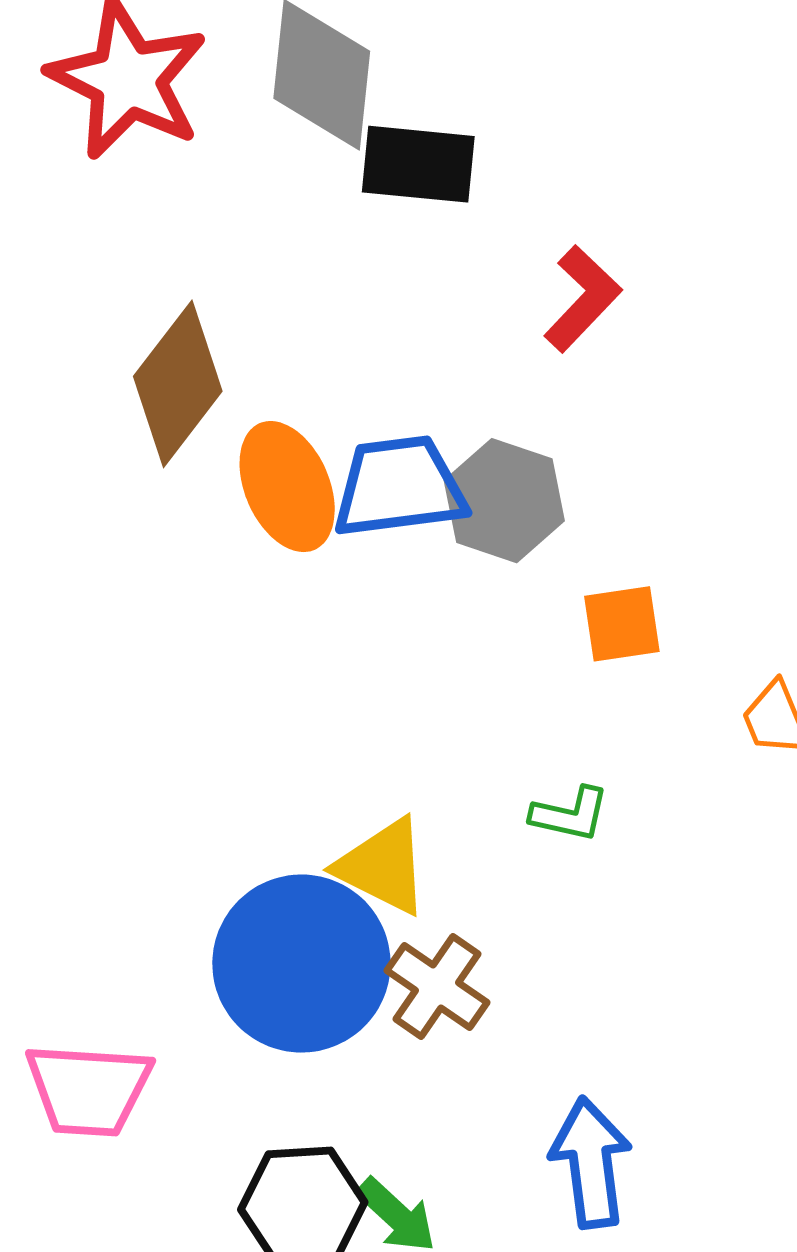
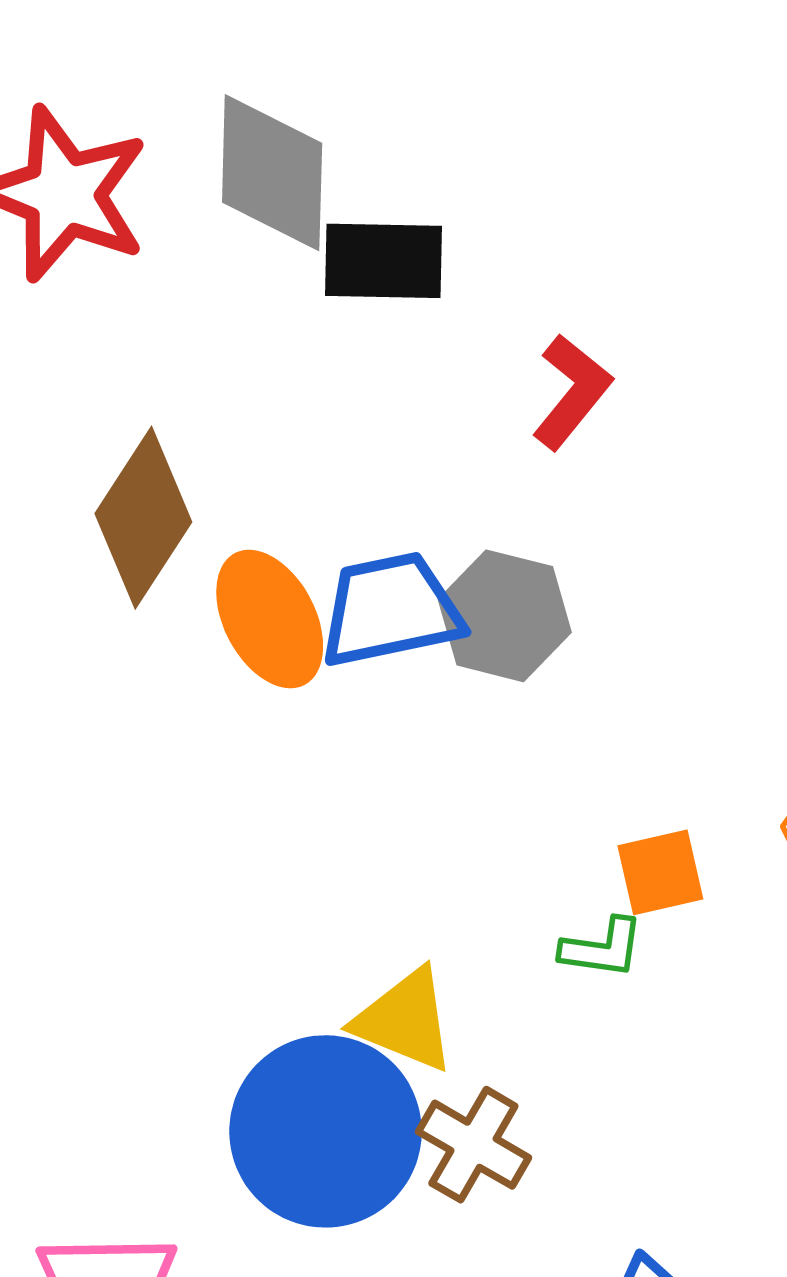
orange square: (622, 624) -> (660, 872), moved

